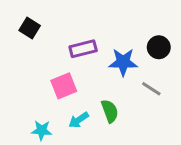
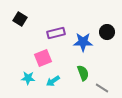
gray line: (151, 89) -> (102, 88), moved
green semicircle: (110, 111) -> (83, 73), moved
cyan star: (42, 130) -> (28, 78), moved

